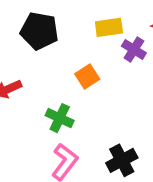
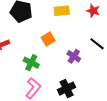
purple cross: (134, 49) -> (74, 56), moved

